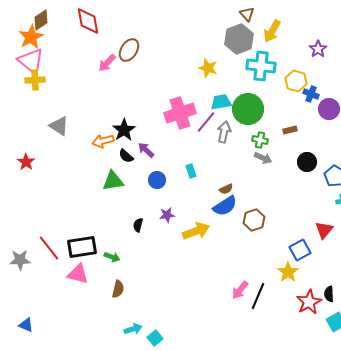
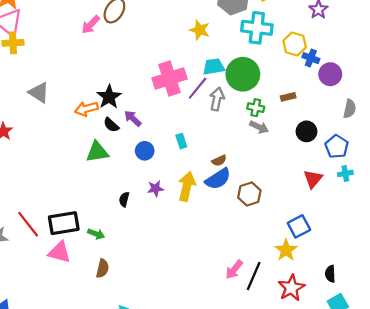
red triangle: (324, 230) -> (313, 179), moved
yellow arrow: (196, 231) -> (187, 186), moved, turned -56
red star: (309, 302) -> (291, 288), moved

